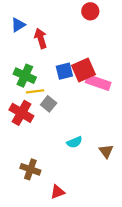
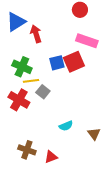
blue triangle: (18, 25) -> (16, 22), size x1.5
pink rectangle: (98, 82) -> (87, 41), moved
red triangle: (58, 192) -> (51, 157), moved

